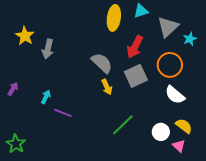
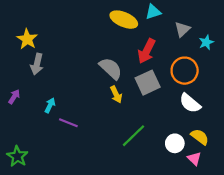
yellow ellipse: (114, 18) -> (124, 20), turned -75
gray triangle: (168, 27) -> (182, 29), size x0.7
gray arrow: (48, 49) -> (37, 64), moved

